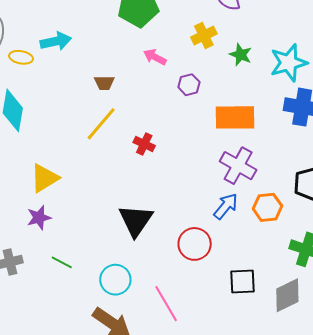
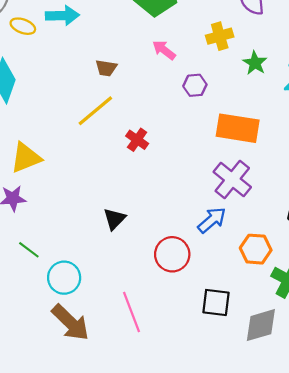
orange hexagon: (267, 207) -> (256, 249), moved
black triangle: (136, 220) -> (114, 219), size x0.6
cyan circle: (115, 280) -> (64, 278), moved

